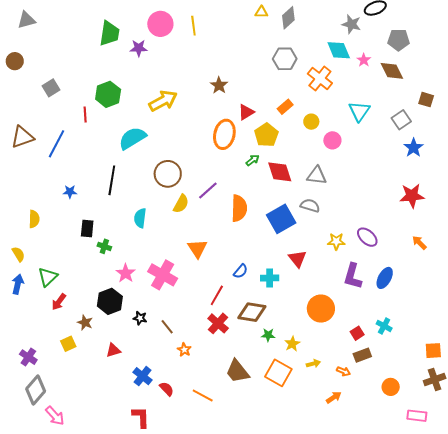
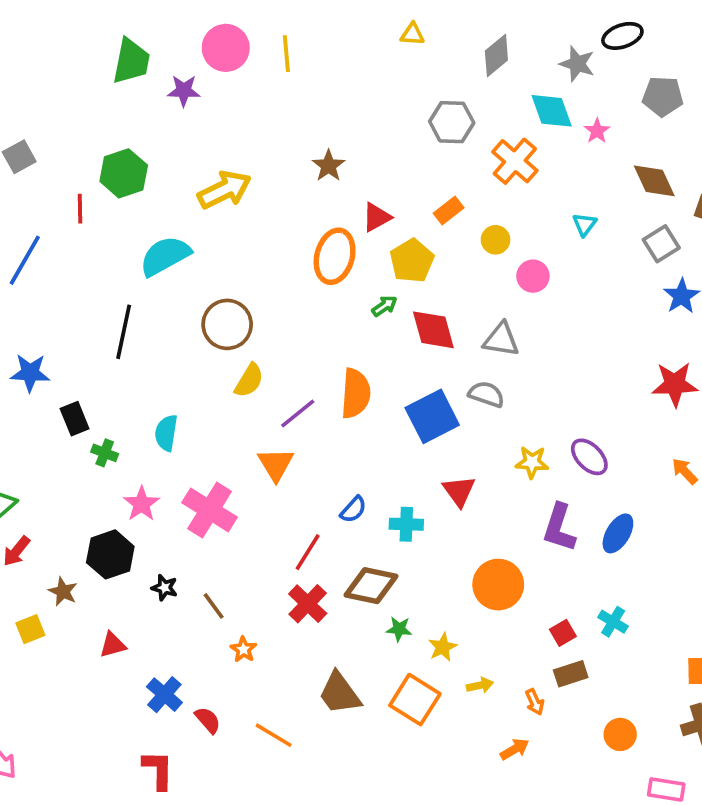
gray diamond: (288, 18) -> (496, 55), moved
brown diamond: (392, 71) -> (654, 181), moved
cyan triangle: (359, 111) -> (585, 224), size x0.6
purple line: (208, 190) -> (298, 414), moved
blue star: (70, 192) -> (30, 373), moved, size x1.5
cyan semicircle: (140, 218) -> (166, 433), moved
black rectangle: (87, 229) -> (75, 419), turned -30
orange arrow: (343, 371) -> (535, 702), turned 40

